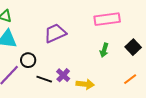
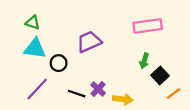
black square: (133, 47) -> (160, 76), moved
black circle: (28, 60) -> (59, 63), moved

